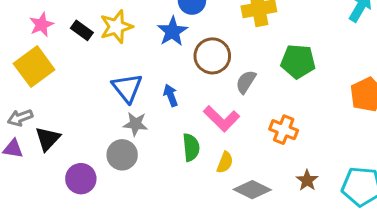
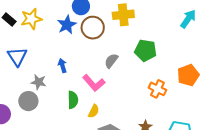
brown circle: (212, 56) -> (93, 28), moved
blue triangle: (127, 88) -> (17, 57), moved
orange cross: (284, 130) -> (157, 89), moved

